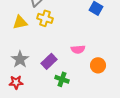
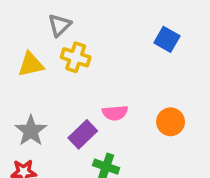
pink semicircle: (78, 49) -> (115, 113), moved
orange circle: (98, 65) -> (171, 122), moved

